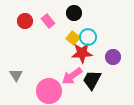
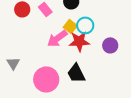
pink arrow: (72, 76) -> (57, 38), moved
black trapezoid: (92, 80) -> (76, 73), moved, turned -55

